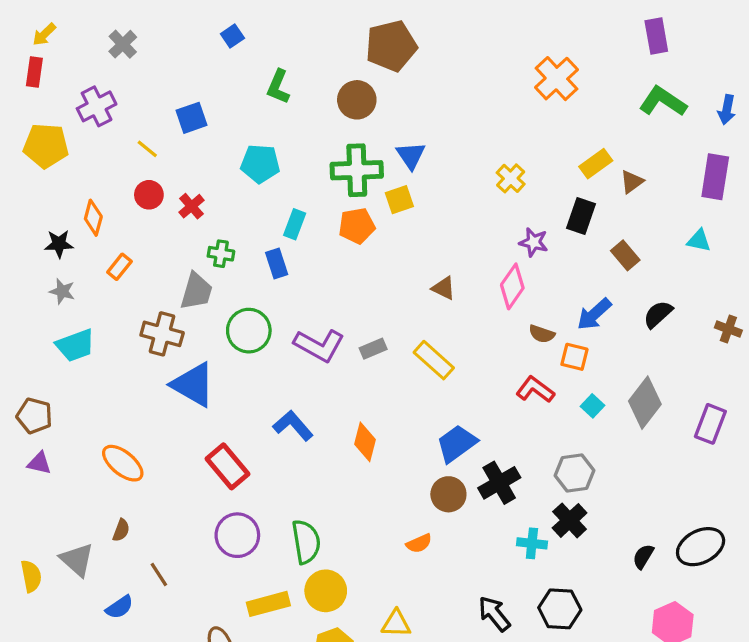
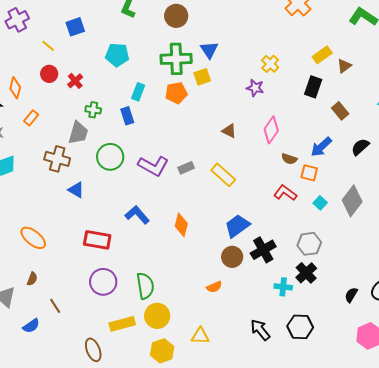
purple star: (534, 242) -> (255, 88), moved
blue triangle: (193, 385) -> (76, 190), size x0.6
red rectangle: (228, 466) -> (97, 240), turned -40

